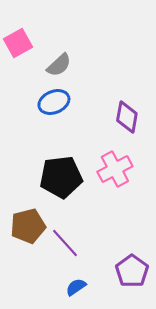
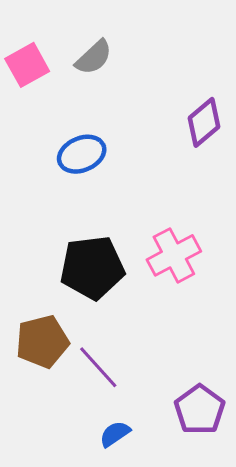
gray semicircle: (59, 65) -> (94, 57), moved
purple diamond: (127, 117) -> (204, 122), moved, turned 40

